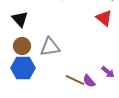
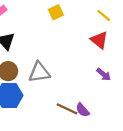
purple arrow: (108, 72) -> (104, 74), moved

